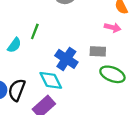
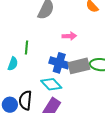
pink arrow: (113, 27) -> (69, 36), moved
gray rectangle: (98, 51) -> (79, 66), moved, size x1.5

